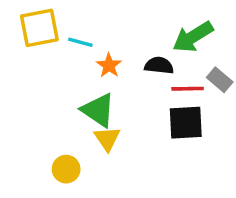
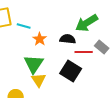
green triangle: (98, 110) -> (34, 64), turned 30
black square: (186, 123) -> (71, 71), moved, turned 35

